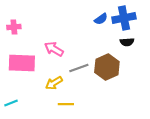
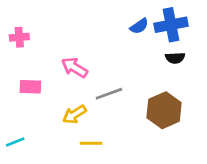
pink rectangle: (22, 63) -> (30, 87), size x0.6
brown hexagon: (107, 67) -> (164, 110), moved

